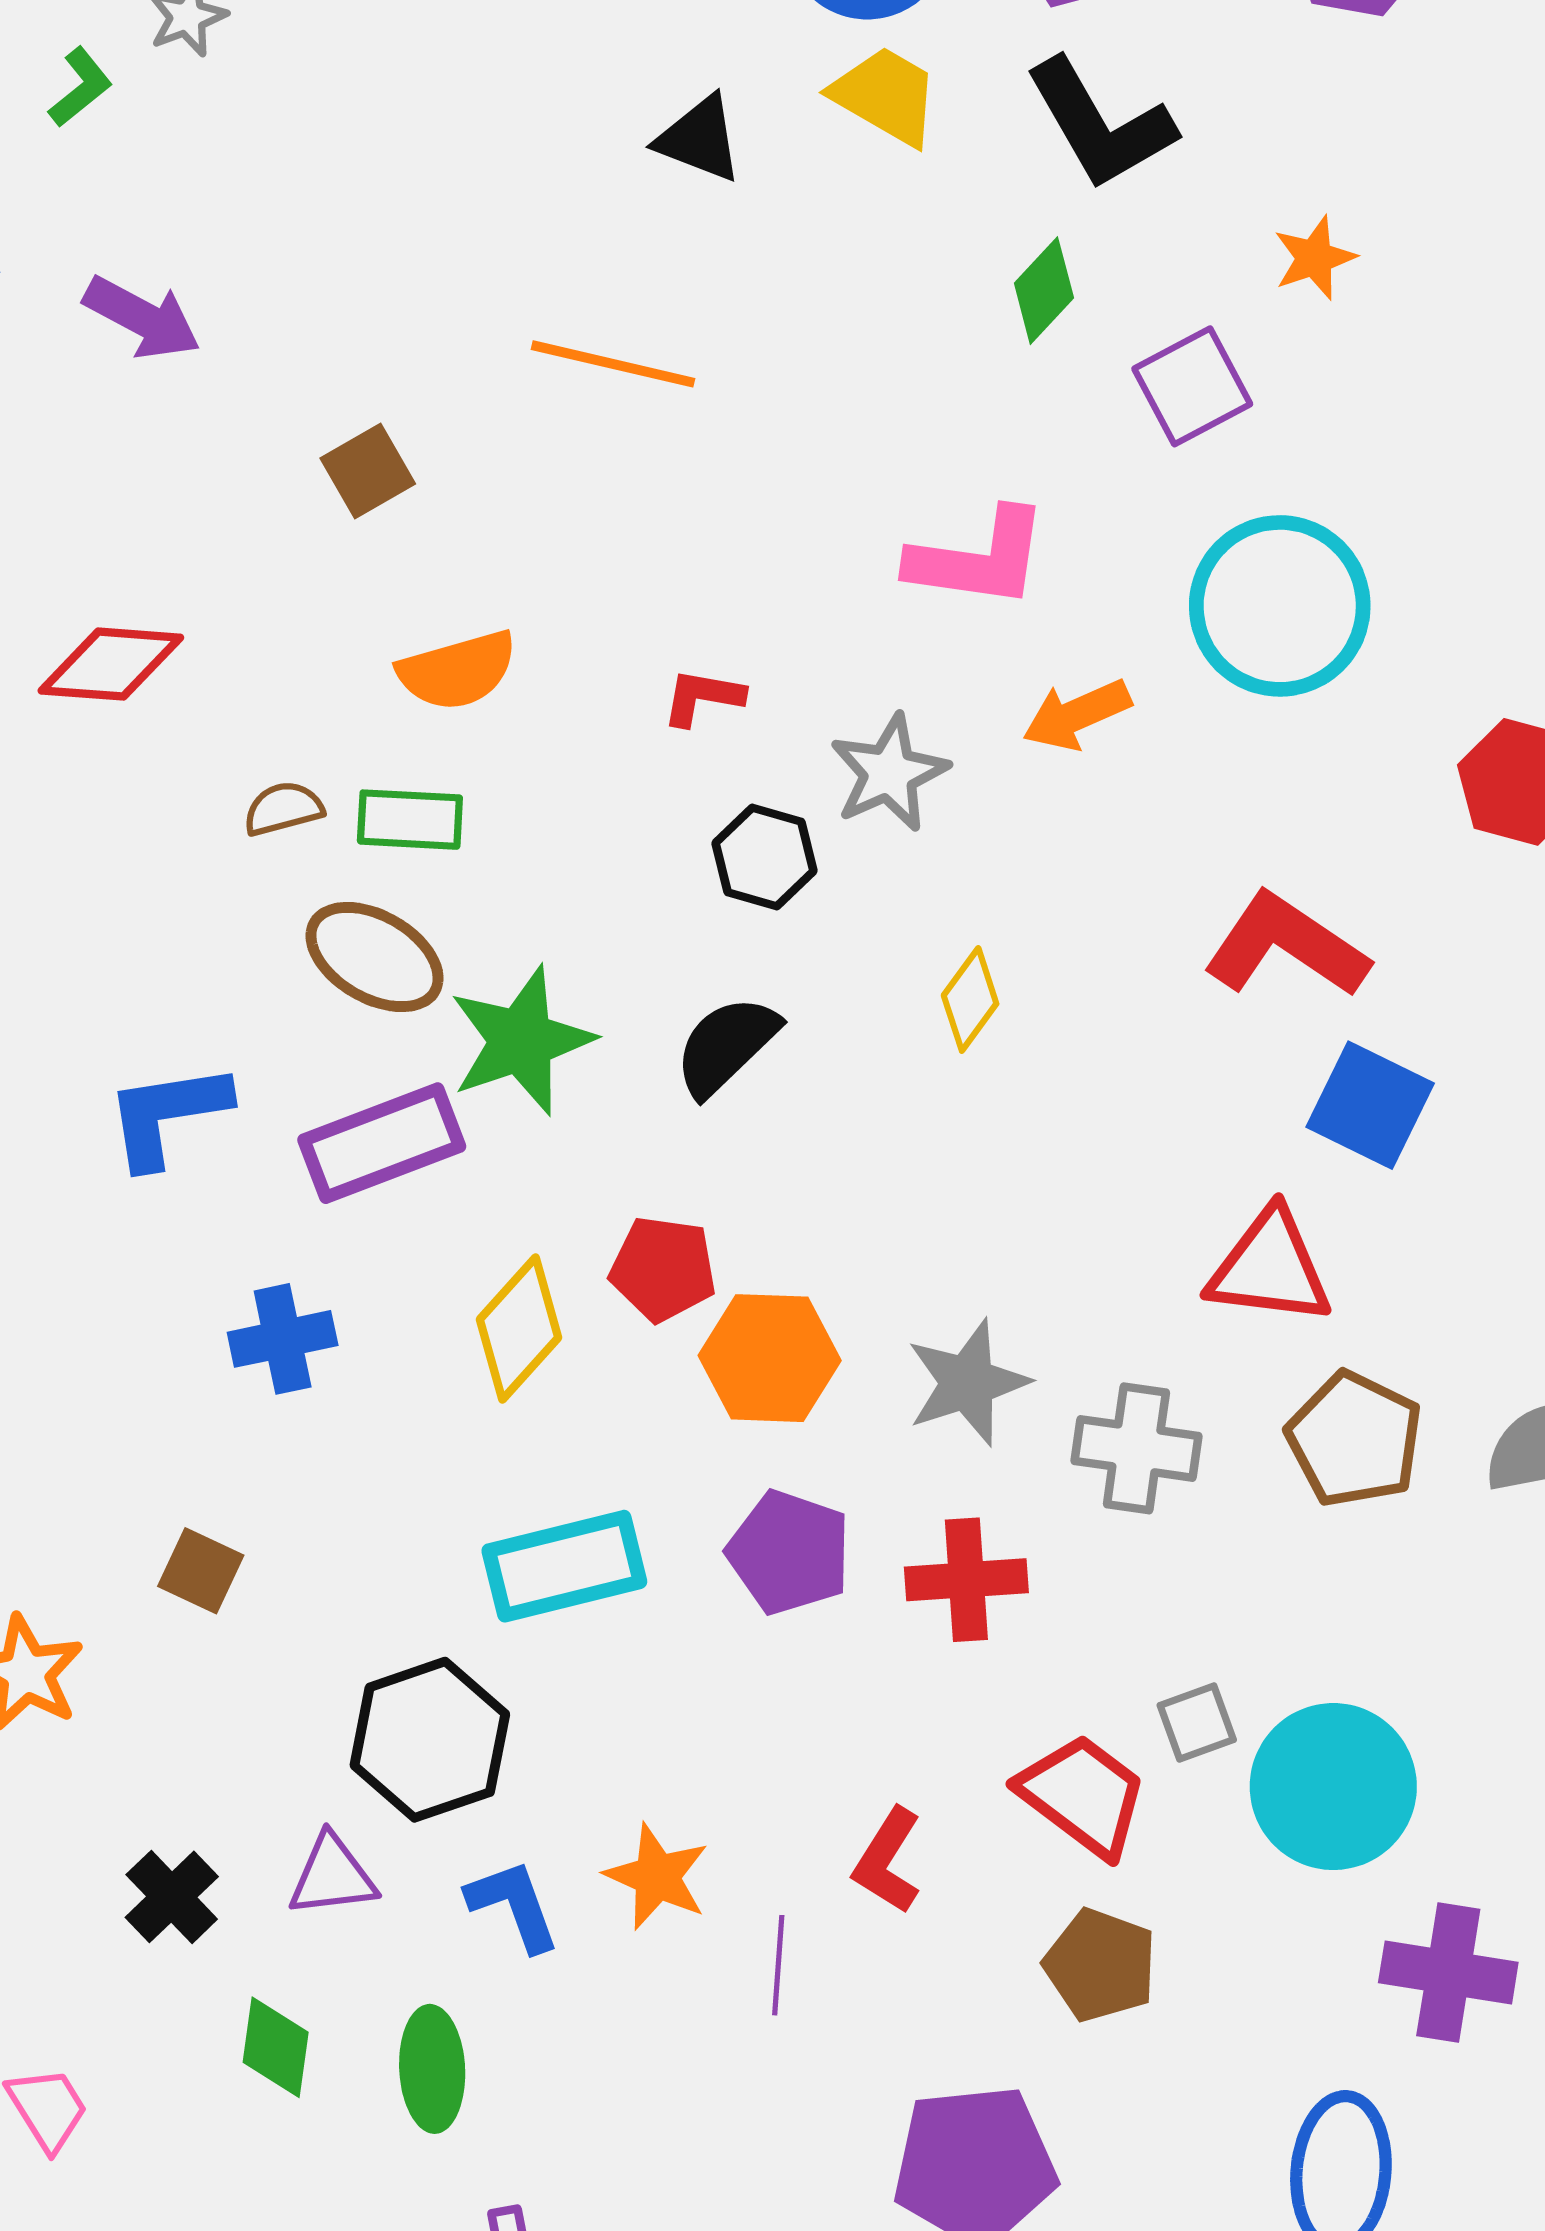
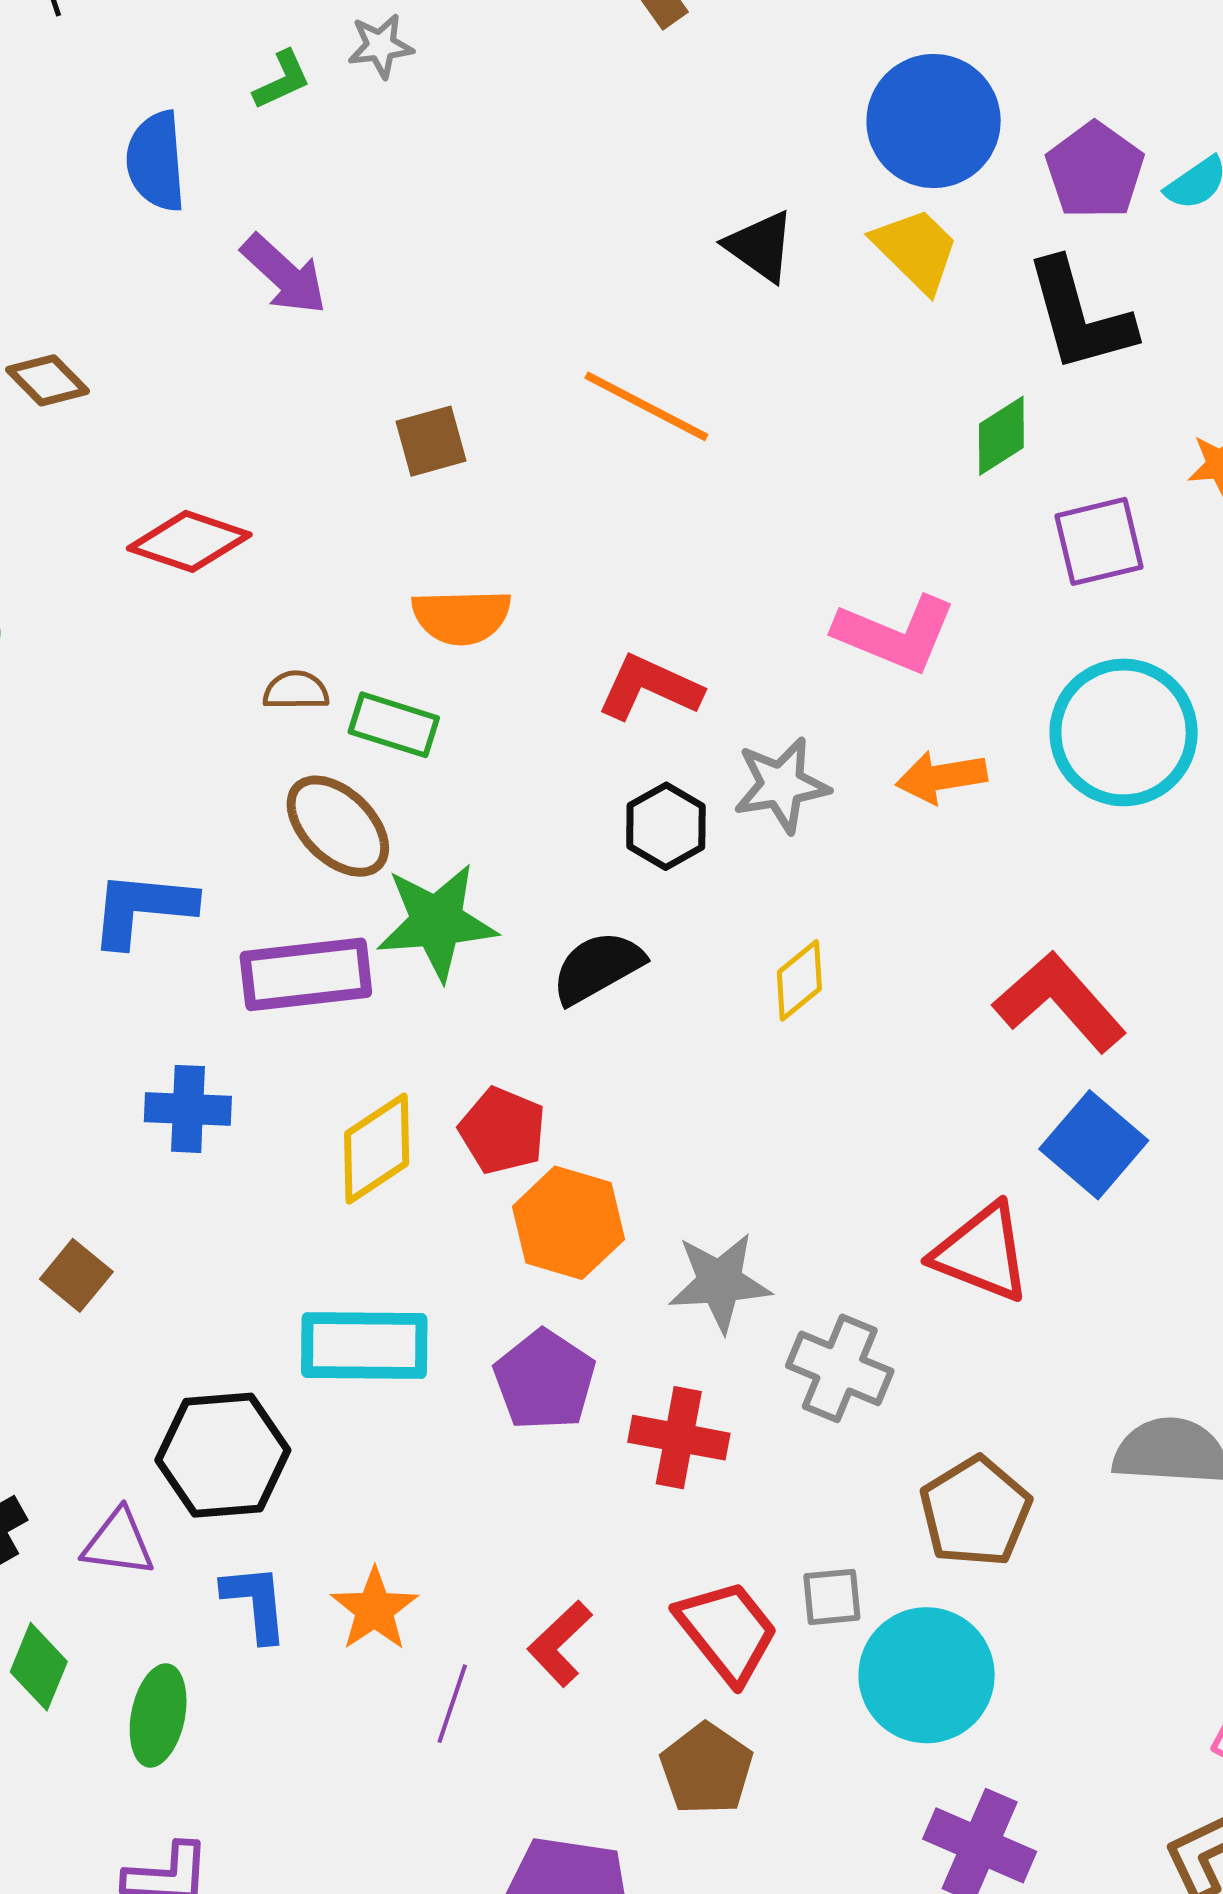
red L-shape: (703, 697) -> (650, 688), size x1.5
brown pentagon: (1354, 1439) -> (975, 1512), moved

